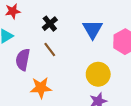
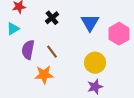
brown line: (50, 49) -> (52, 52), moved

